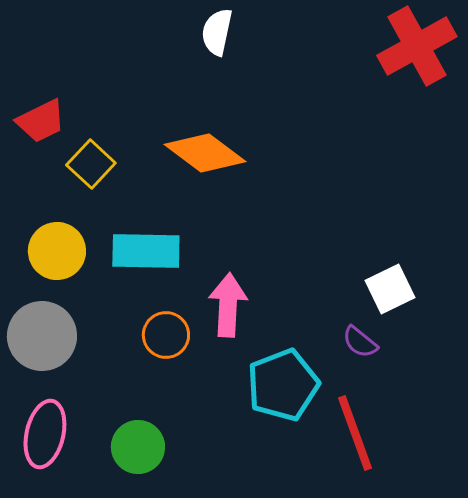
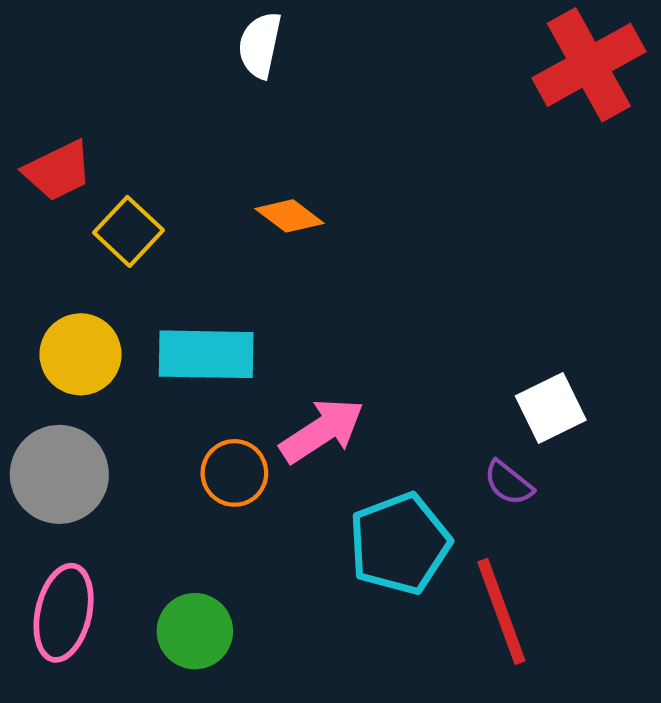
white semicircle: (217, 32) -> (260, 45), moved
orange diamond: (205, 153) -> (290, 216), size x0.6
pink arrow: (228, 305) -> (322, 431), turned 54

